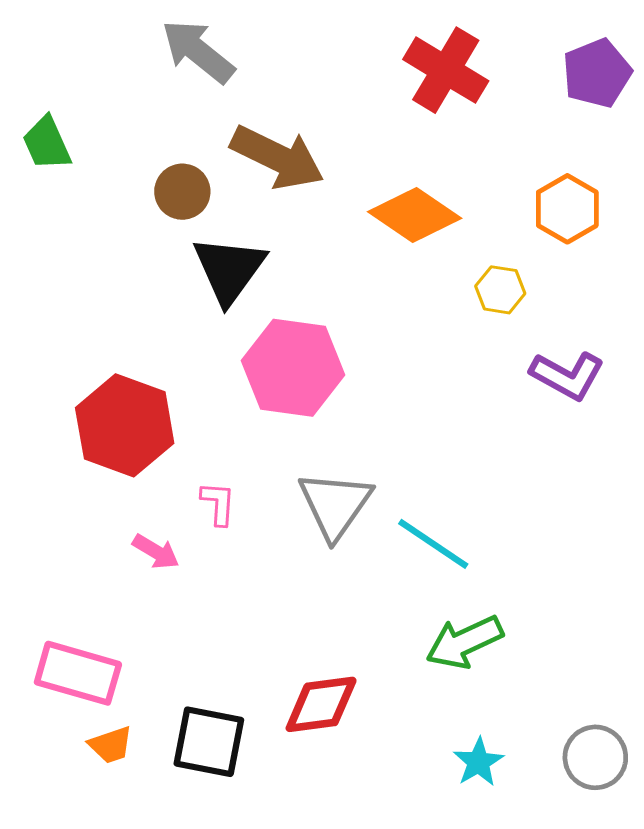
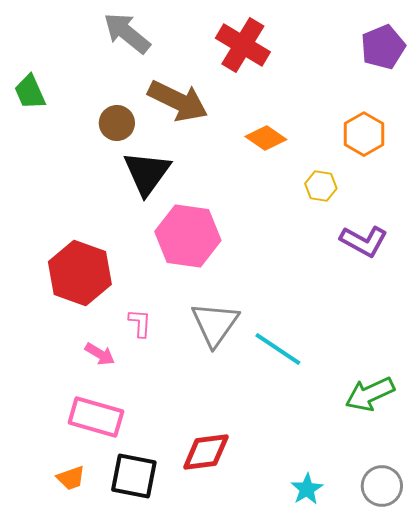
red cross: (446, 70) -> (243, 45), moved
orange diamond: (415, 215) -> (266, 138), size x0.7
green arrow: (464, 642) -> (370, 394), moved
pink rectangle: (78, 673) -> (96, 417), moved

